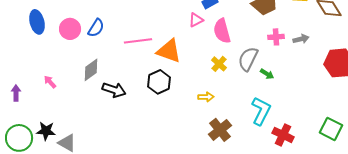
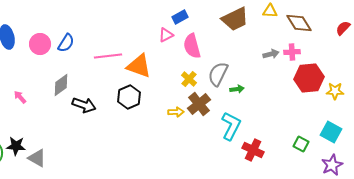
pink cross: (276, 37) -> (292, 52), moved
green arrow: (267, 74) -> (237, 89), turned -40
green square: (331, 129) -> (301, 144), size x0.7
brown cross: (220, 130) -> (199, 104), moved

